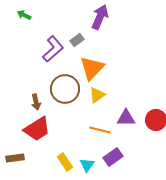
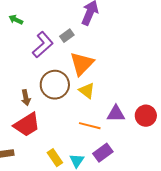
green arrow: (24, 15) -> (16, 20), moved
yellow triangle: (97, 95) -> (87, 91), turned -48

